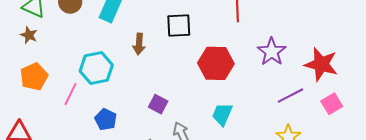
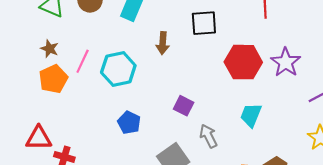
brown star: (29, 35) -> (50, 49), moved
purple star: (272, 52) -> (286, 62), moved
pink line: (70, 94) -> (83, 61), moved

